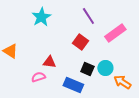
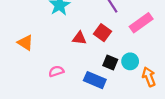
red triangle: (49, 62) -> (79, 38), moved
orange arrow: (122, 82) -> (149, 77), turned 36

